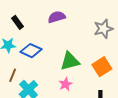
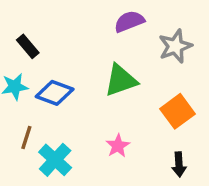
purple semicircle: (57, 17) -> (129, 21), moved
green triangle: (70, 61) -> (121, 80), moved

